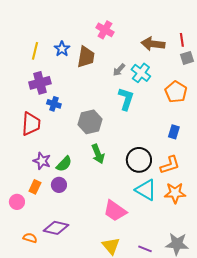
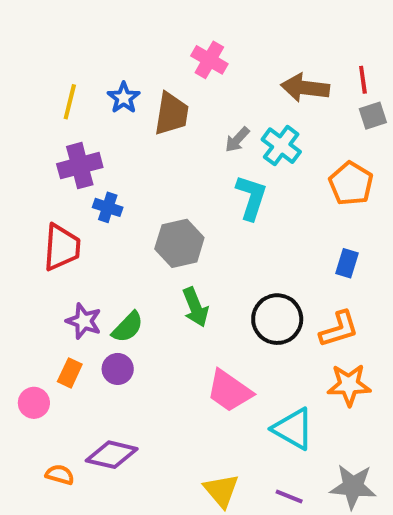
cyan triangle: (146, 190) -> (293, 429), moved
pink trapezoid: (115, 211) -> (229, 391), moved

